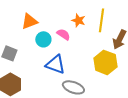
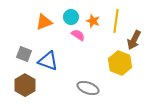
cyan circle: (43, 39) -> (71, 17), moved
blue triangle: (55, 64) -> (48, 61), moved

